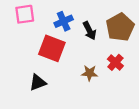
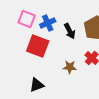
pink square: (25, 14) -> (27, 19), moved, turned 30
black triangle: (38, 82) -> (37, 85), moved

